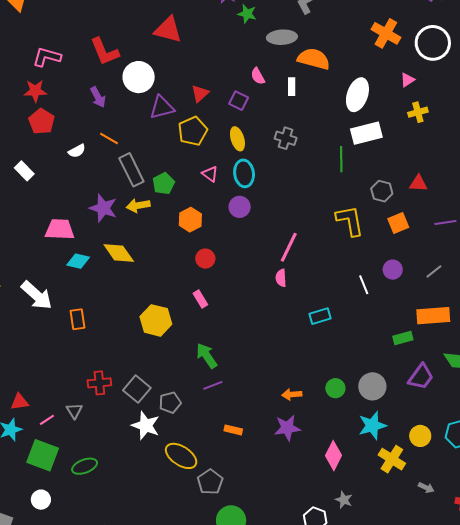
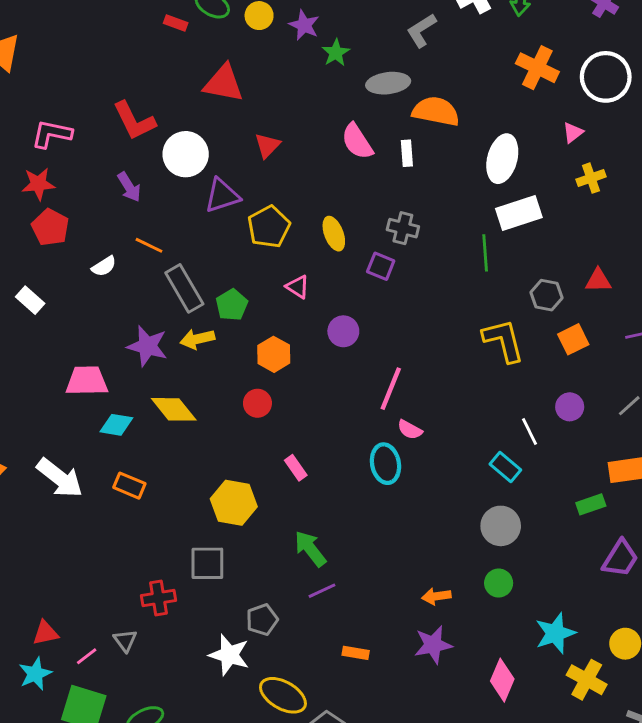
green star: (247, 14) -> (336, 53), turned 30
pink semicircle: (258, 76) -> (357, 141), size x1.5
red triangle: (200, 93) -> (267, 145), moved
purple square: (239, 101) -> (381, 266), moved
cyan ellipse: (244, 173) -> (385, 464), moved
pink line: (289, 247) -> (391, 389), moved
red circle: (205, 259) -> (257, 403), moved
pink semicircle: (281, 278) -> (410, 430), turned -54
cyan rectangle: (320, 316) -> (505, 467), moved, turned 60
orange rectangle: (78, 319) -> (129, 486), moved, turned -55
gray circle: (372, 386) -> (501, 526), moved
gray square: (137, 389) -> (207, 563), moved, turned -36

